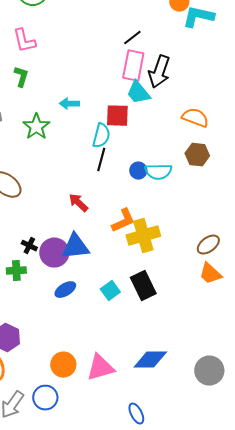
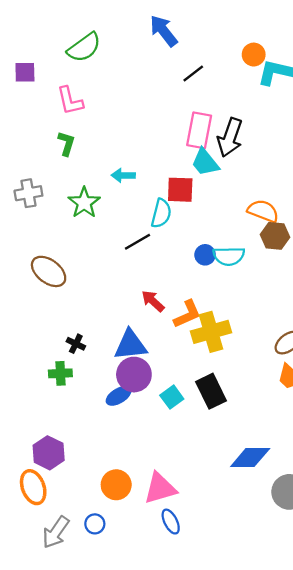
black line: (132, 38) -> (193, 73), moved
orange semicircle: (195, 118) -> (263, 211), moved
black line: (101, 160) -> (137, 242), moved, turned 45
red arrow: (78, 203) -> (153, 301), moved
purple circle: (54, 253) -> (134, 375), moved
blue diamond: (150, 360) -> (250, 458), moved
blue circle: (45, 398) -> (95, 524), size x0.7
blue ellipse: (136, 414) -> (171, 522), moved

